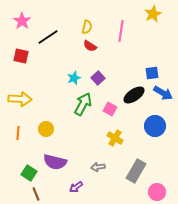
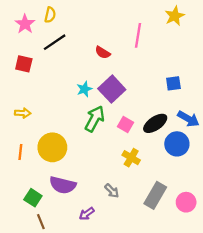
yellow semicircle: (87, 27) -> (50, 15), moved
purple square: (98, 78) -> (112, 89), size x1.6
blue arrow: (163, 93) -> (188, 119), moved
black ellipse: (134, 95) -> (155, 123), moved
yellow arrow: (20, 99) -> (23, 113), size x0.6
yellow circle: (46, 129) -> (52, 147), size x1.6
gray arrow: (98, 167) -> (112, 191), turned -128
pink circle: (157, 192) -> (186, 202), moved

